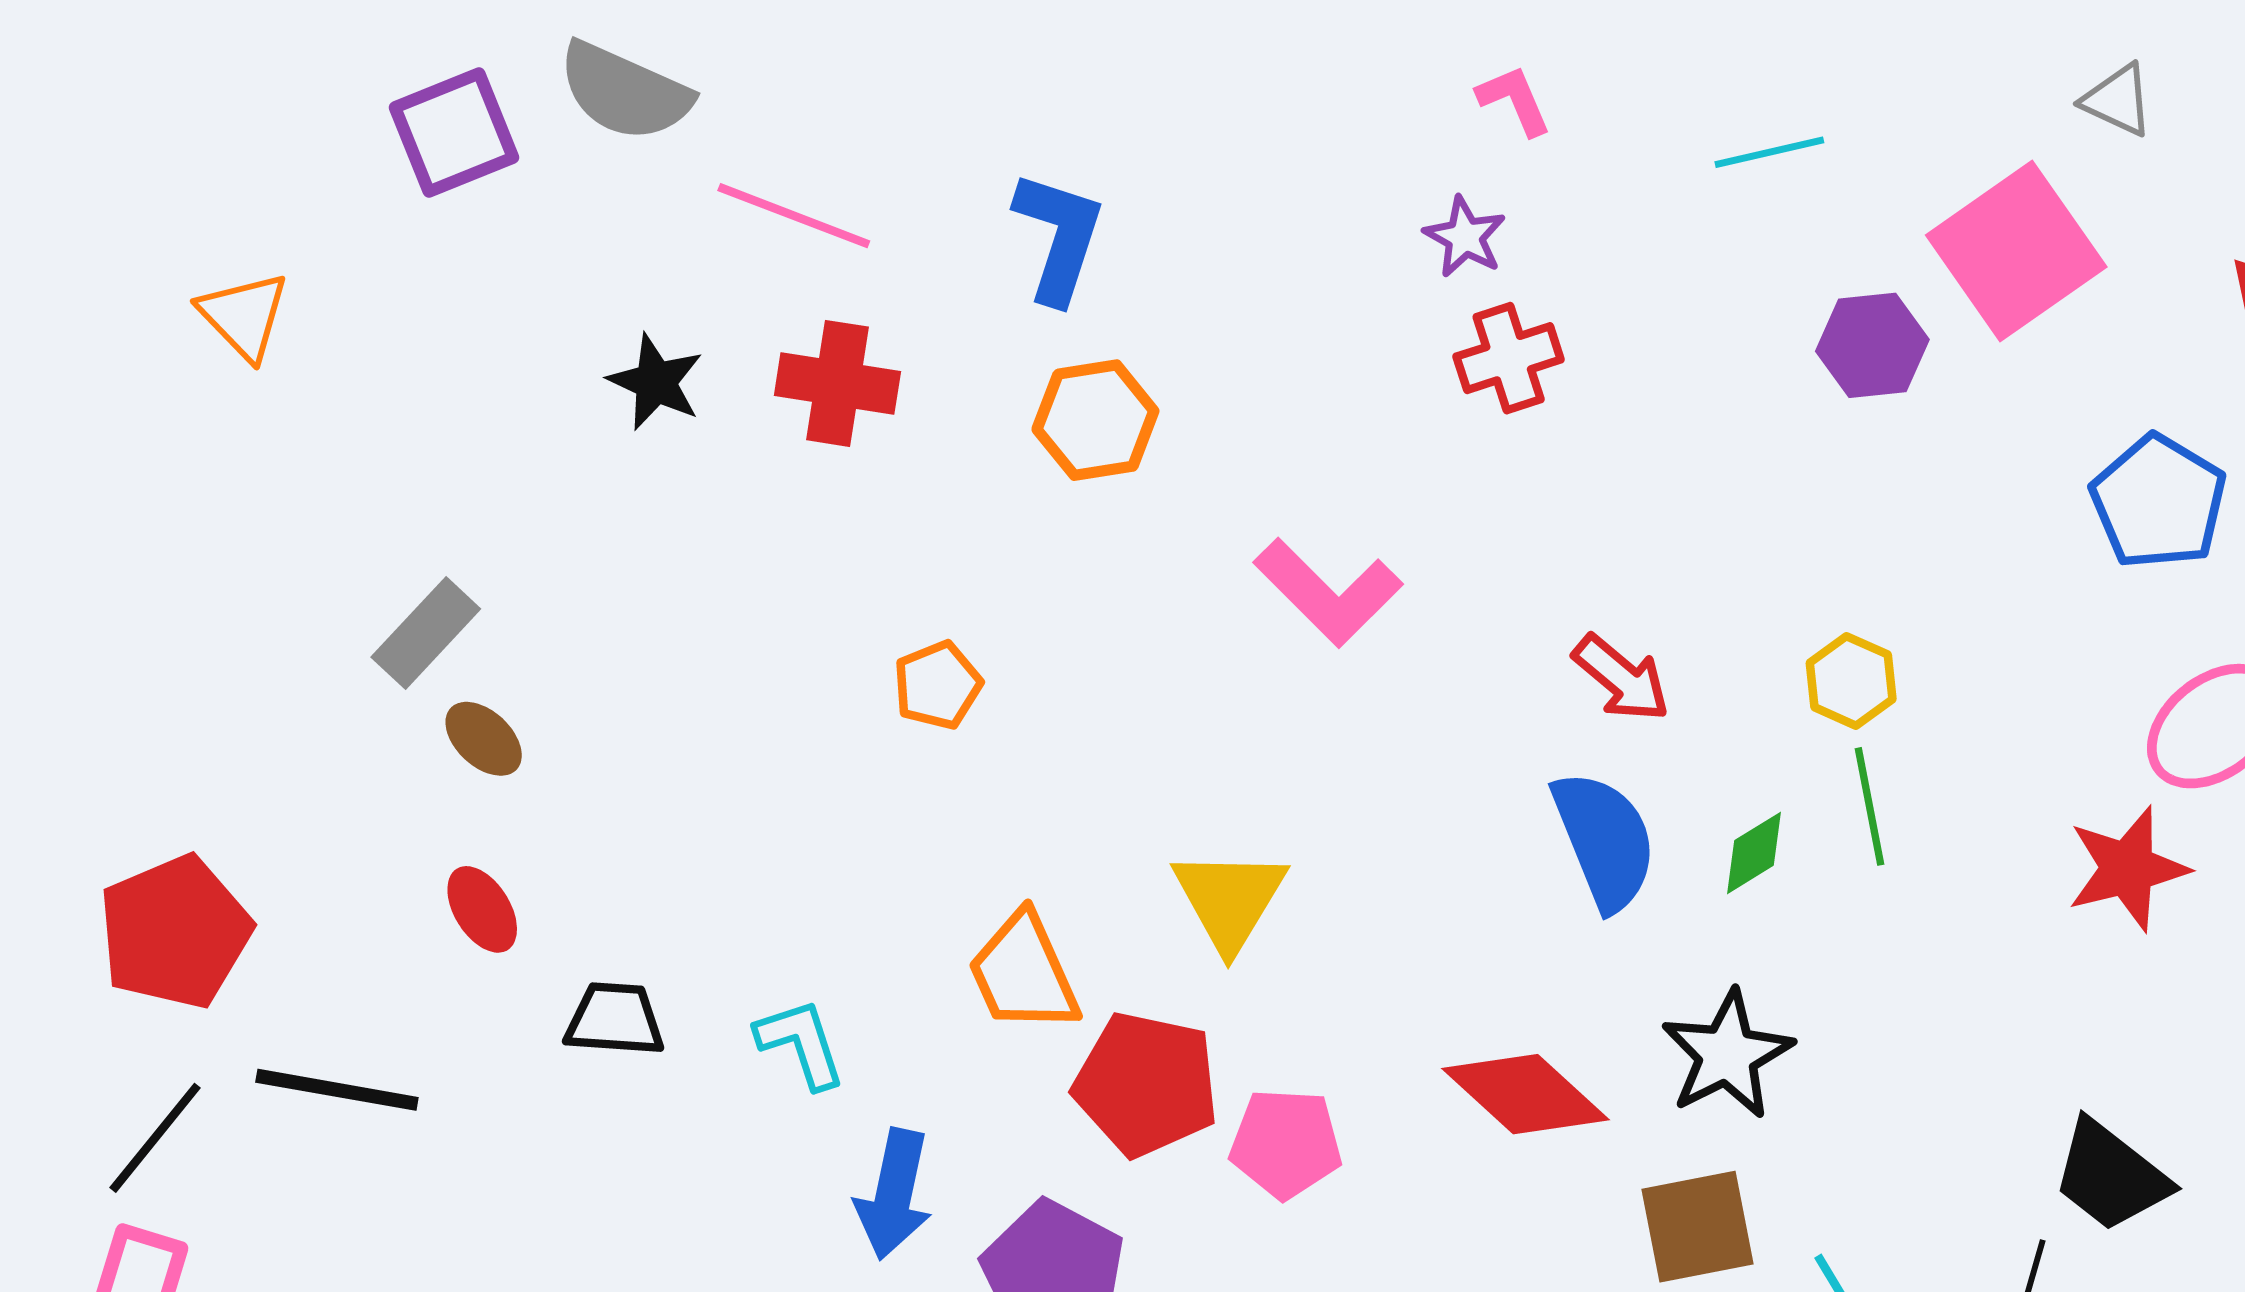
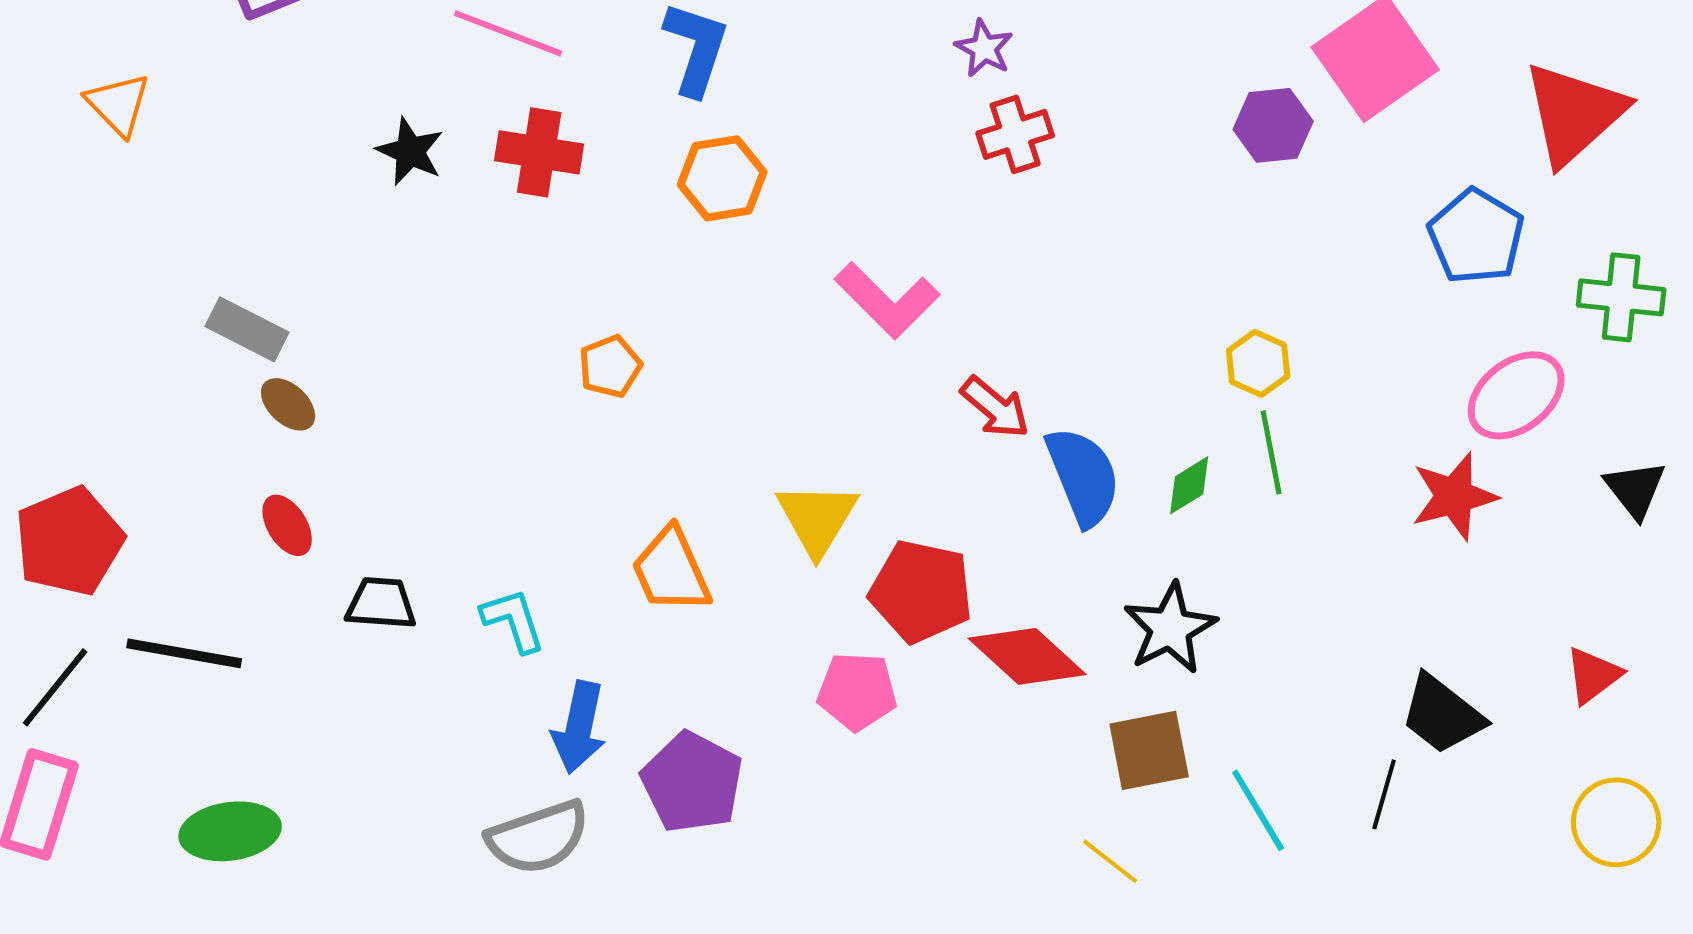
gray rectangle: (426, 633) -> (247, 329), turned 74
red arrow: (1621, 678) -> (995, 407), moved
red pentagon: (1146, 1084) -> (921, 591), moved

